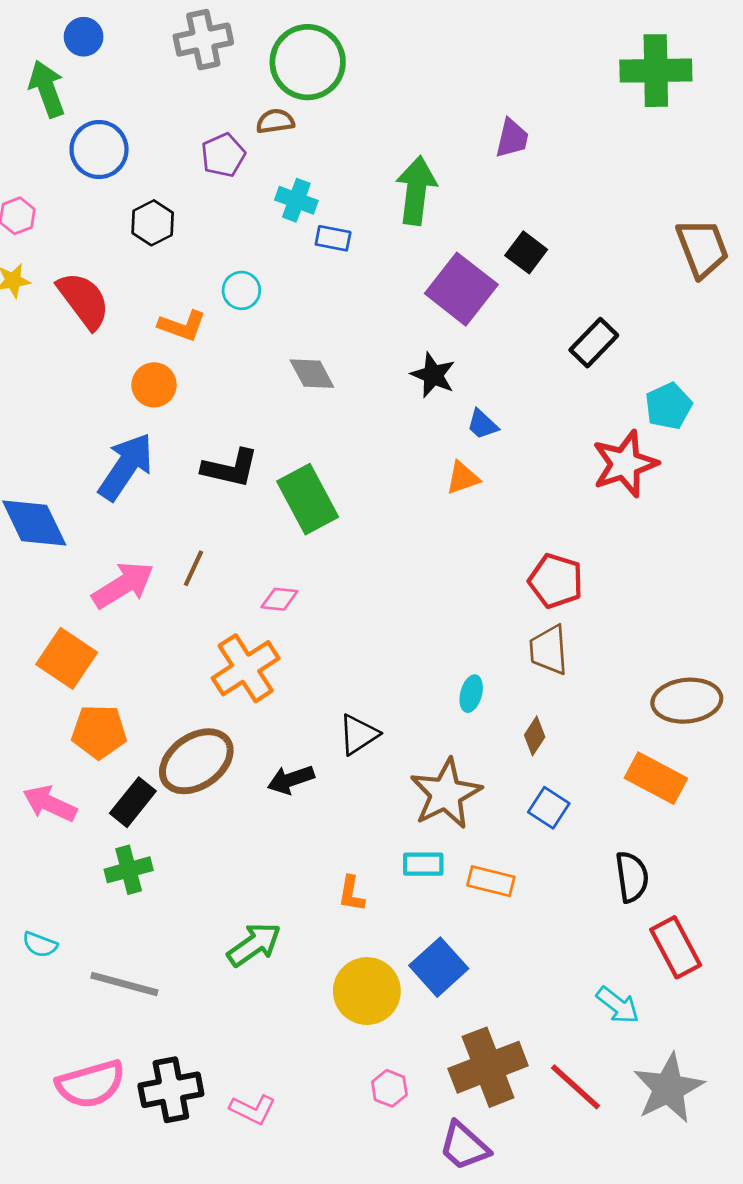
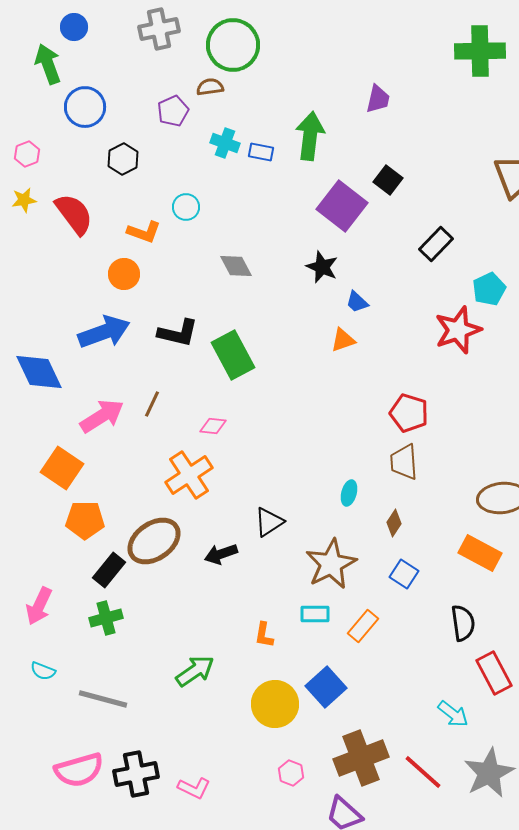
blue rectangle: (333, 238) -> (261, 152), moved
blue arrow: (126, 467) -> (104, 332), turned 36
pink arrow: (50, 804) -> (39, 606), moved, turned -90
orange rectangle: (491, 881) -> (363, 626), turned -64

